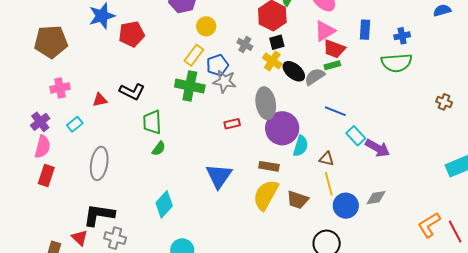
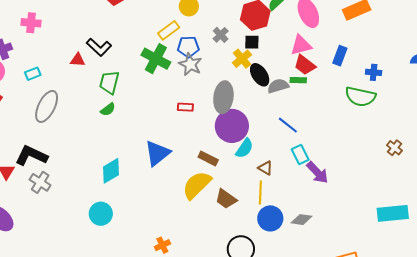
red triangle: (100, 100) -> (78, 60), moved
cyan rectangle: (75, 124) -> (33, 74), moved
cyan diamond: (164, 204) -> (111, 171), moved

